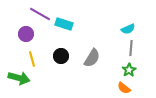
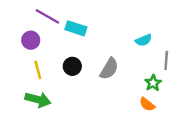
cyan semicircle: (128, 29) -> (144, 40), moved
gray line: (131, 48) -> (166, 60), moved
green arrow: (19, 78) -> (38, 100), moved

